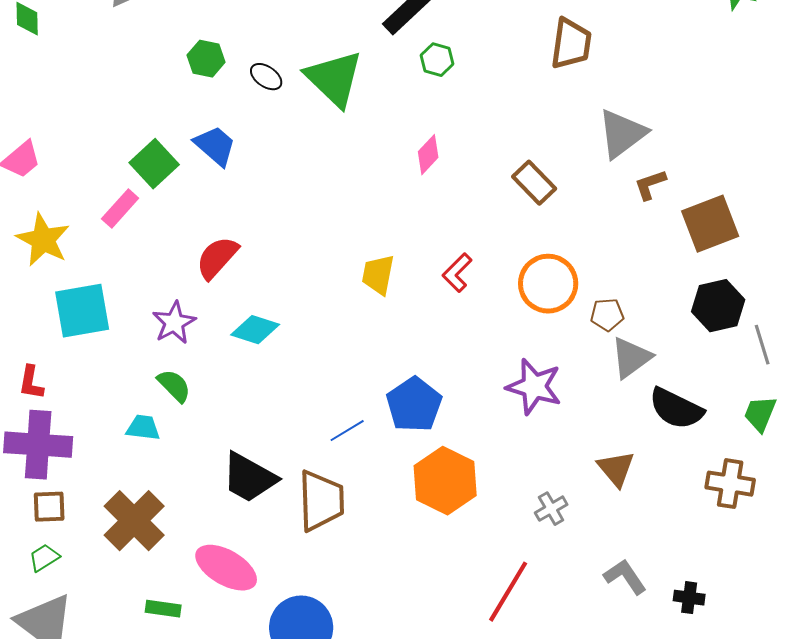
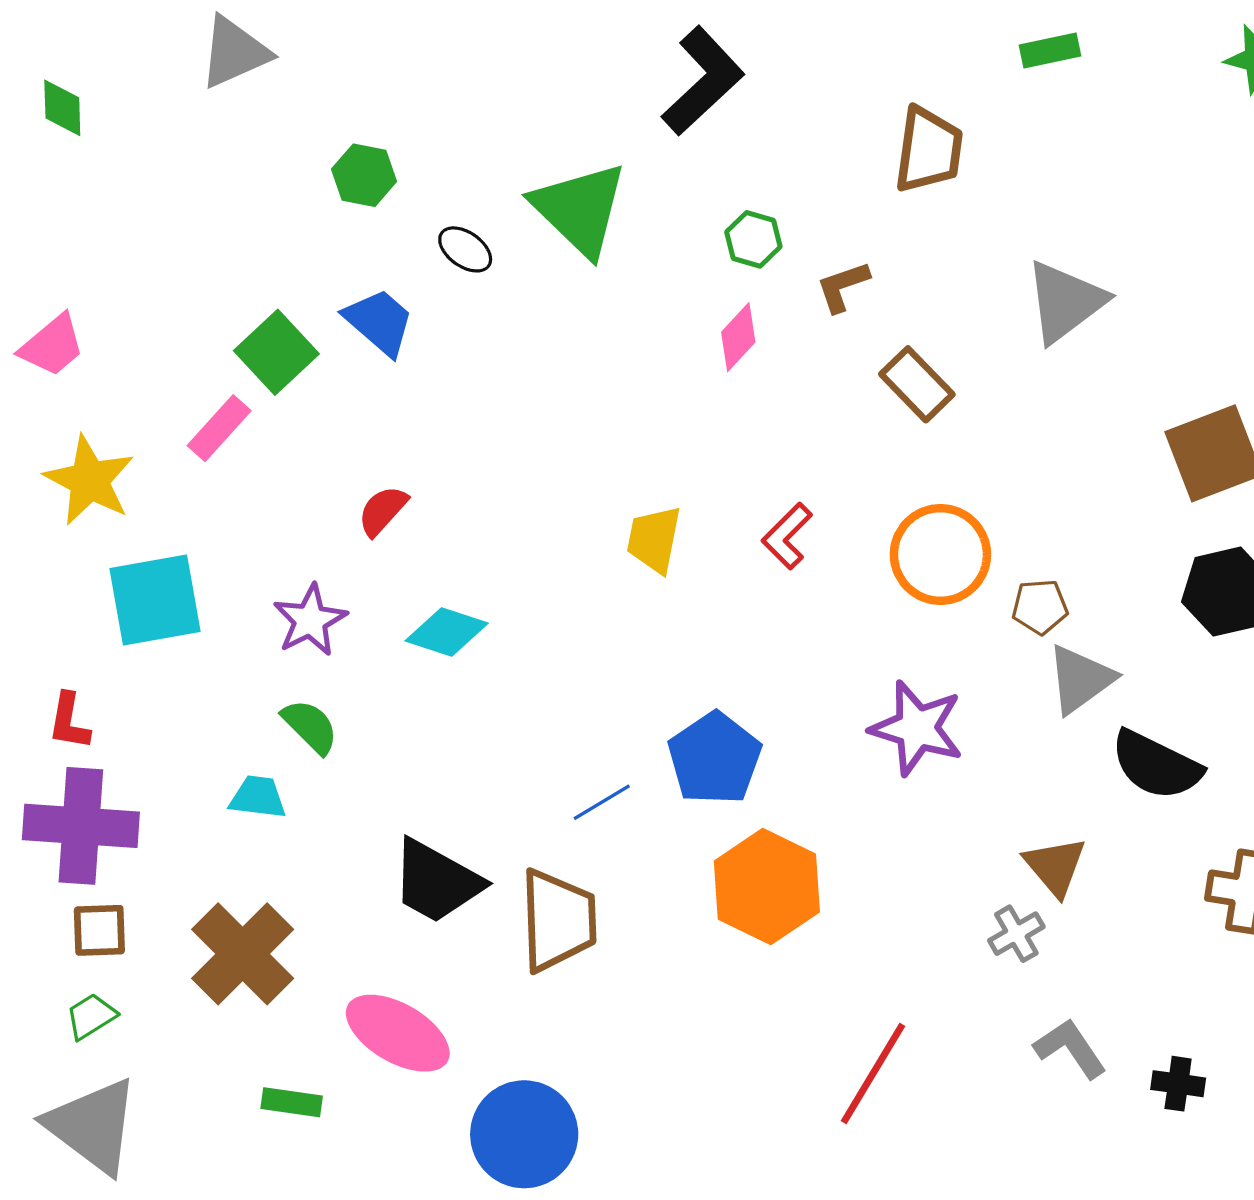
brown trapezoid: (571, 44) -> (929, 150), moved
green hexagon: (437, 60) -> (753, 239), moved
black ellipse: (266, 77) -> (465, 249), moved
brown L-shape: (650, 185) -> (843, 287), moved
red semicircle: (217, 258) -> (383, 511), size x0.7
gray cross: (551, 509) -> (1016, 934), moved

